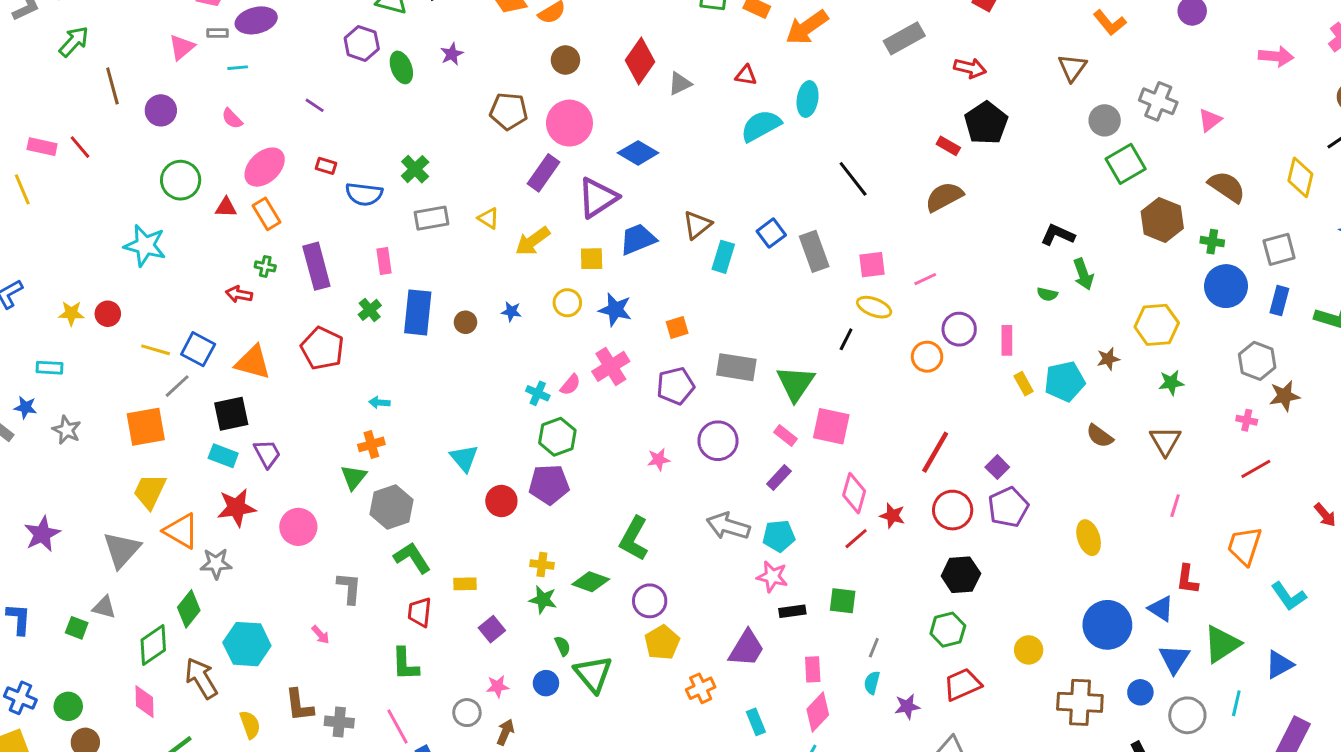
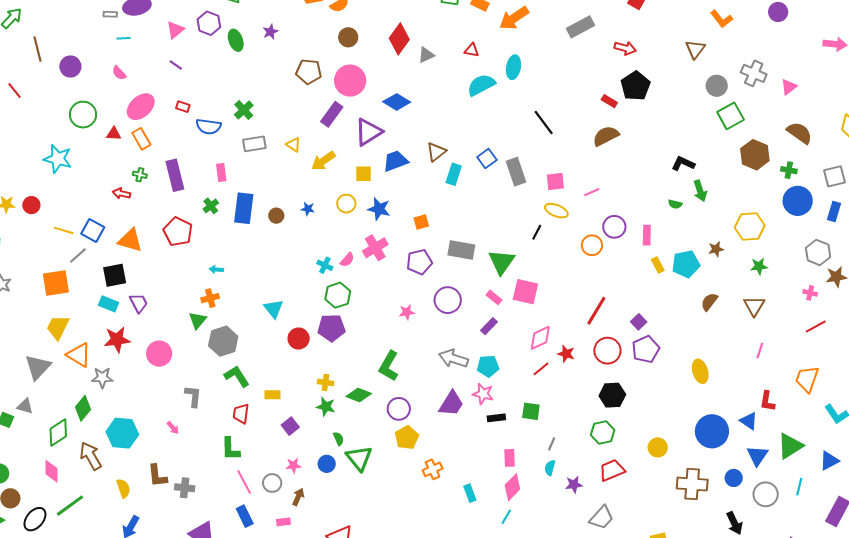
pink triangle: (182, 47) -> (175, 30), moved
brown semicircle: (1100, 436) -> (709, 302), turned 90
pink diamond: (854, 493) -> (540, 338), turned 48
purple trapezoid: (747, 648) -> (451, 404), moved
pink line: (398, 727) -> (244, 482), moved

